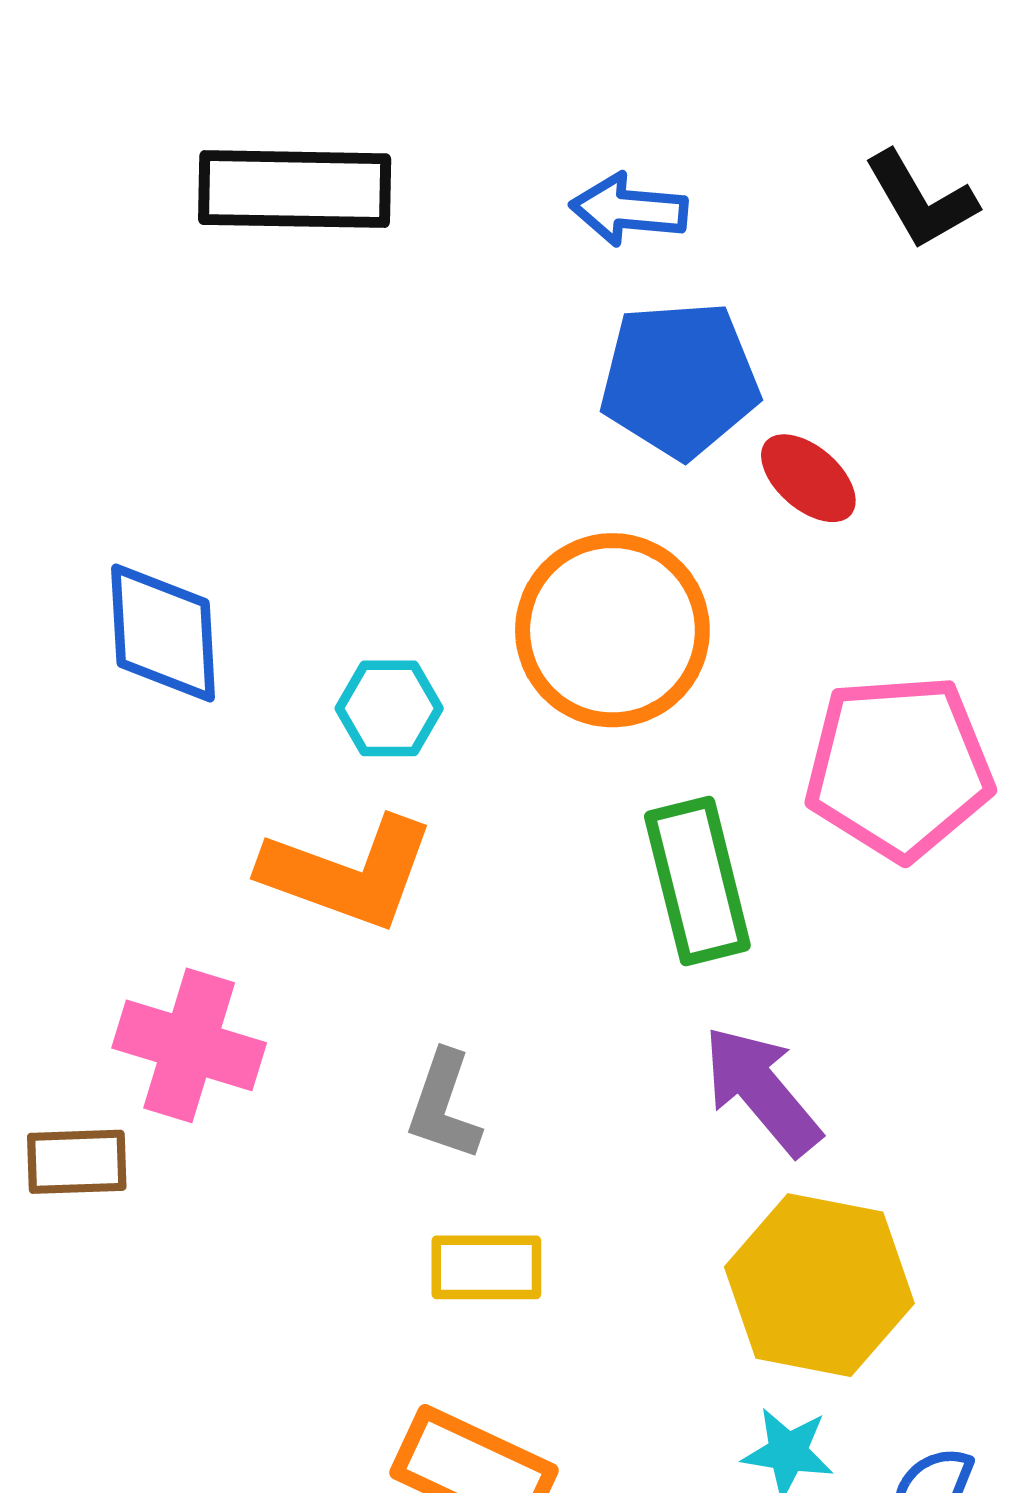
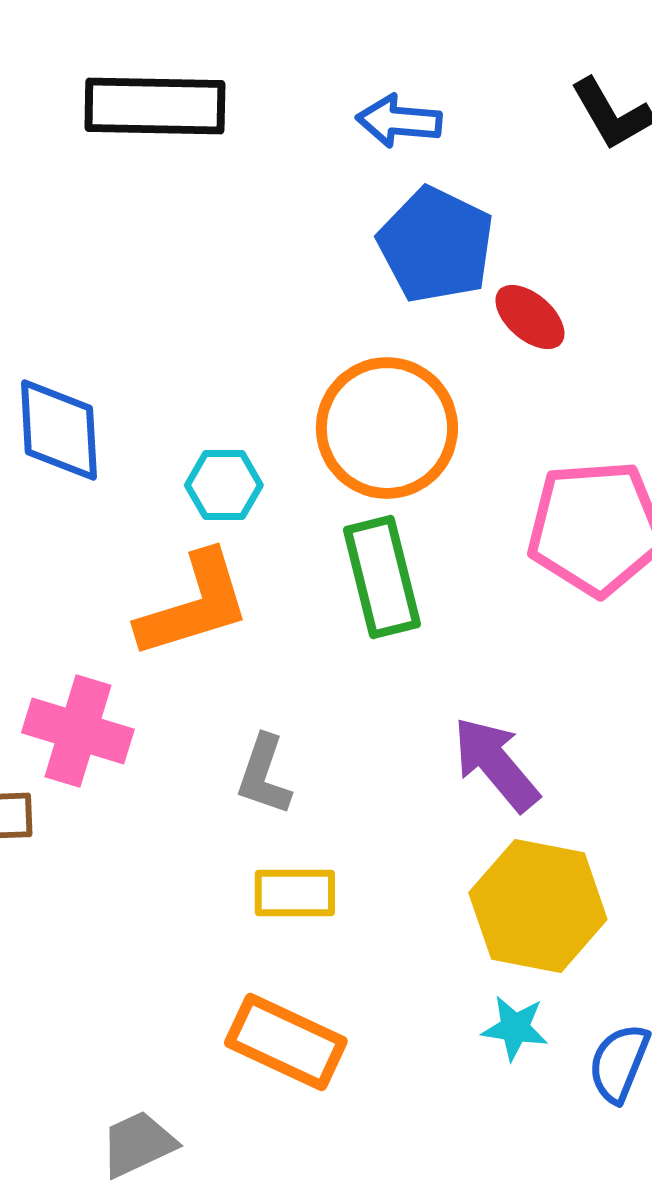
blue pentagon: (680, 380) -> (436, 245), turned 30
orange L-shape: (348, 873) -> (194, 605), turned -37
green rectangle: (697, 881) -> (382, 577), moved

